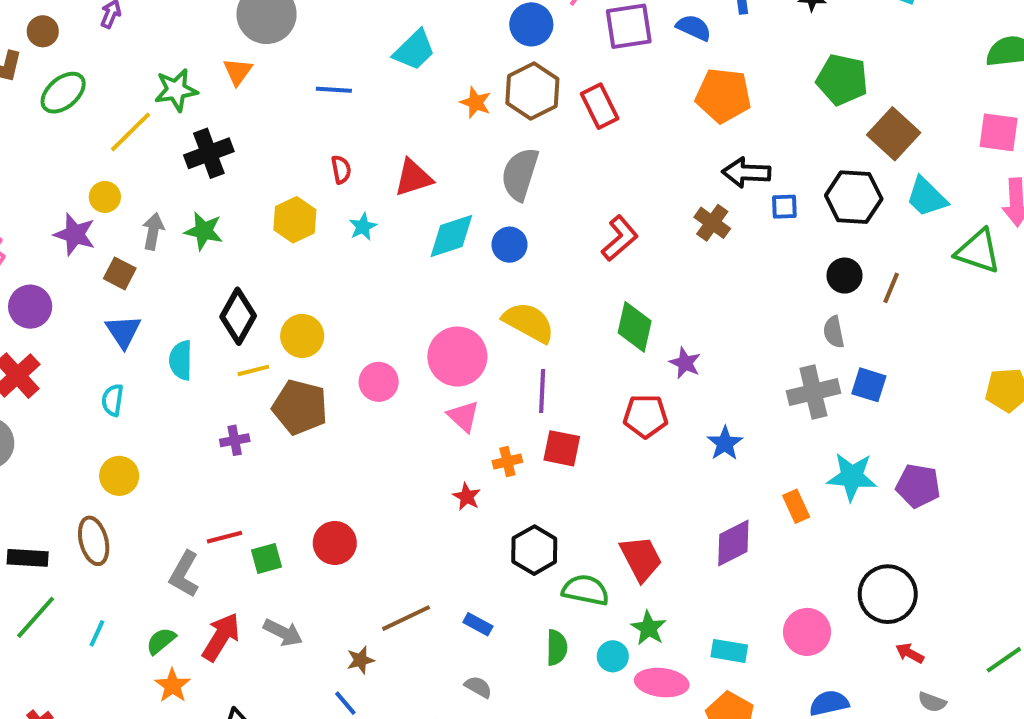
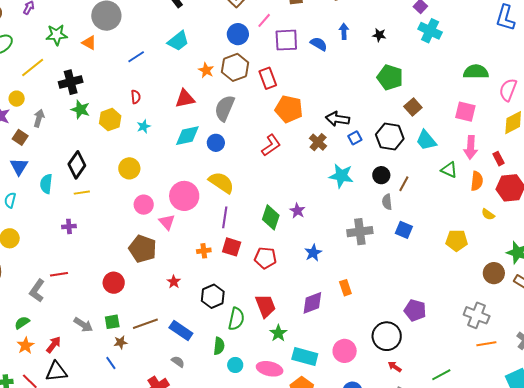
orange triangle: (238, 72) -> (89, 43), turned -42
green star: (176, 90) -> (57, 35), moved
blue line: (334, 90) -> (136, 57), turned -42
orange pentagon: (723, 95) -> (289, 109), moved
brown square: (894, 134) -> (413, 107), size x0.7
red triangle: (413, 178) -> (185, 99), moved
blue square: (784, 207) -> (355, 138), turned -32
green star: (204, 231) -> (80, 109), moved
green triangle: (978, 251) -> (449, 170), size x0.7
green diamond: (635, 327) -> (271, 217), moved
gray semicircle: (834, 332) -> (387, 202), moved
yellow circle: (302, 336) -> (129, 168), moved
blue square: (869, 385) -> (404, 230), moved
brown pentagon: (300, 407) -> (143, 249), moved
pink triangle: (463, 416) -> (167, 222), moved
red pentagon: (645, 416) -> (265, 258), moved
cyan star: (852, 477) -> (341, 176), moved
purple pentagon: (918, 486) -> (415, 310), moved
red star: (467, 497) -> (174, 282), moved
green square: (267, 558) -> (112, 322), moved
green semicircle: (586, 590) -> (236, 319), turned 85
blue rectangle: (478, 624) -> (181, 330), size x1.6
green star: (649, 628) -> (278, 333), moved
red arrow: (221, 637) -> (54, 345), moved, size x0.7
cyan rectangle: (729, 651) -> (305, 356), size x1.4
cyan circle: (613, 656) -> (235, 365), moved

